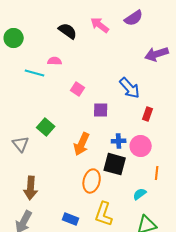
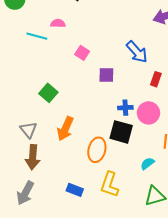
gray triangle: (21, 144) -> (28, 130), moved
orange arrow: (82, 144) -> (65, 129), moved

